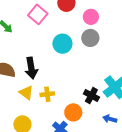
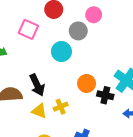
pink circle: (91, 17) -> (94, 15), moved
gray circle: (90, 38) -> (78, 31), moved
orange circle: (73, 112) -> (87, 83), moved

